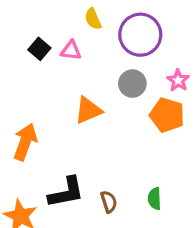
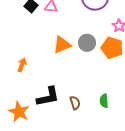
gray circle: (132, 84) -> (87, 43), moved
orange arrow: (25, 142) -> (22, 65), size x0.6

